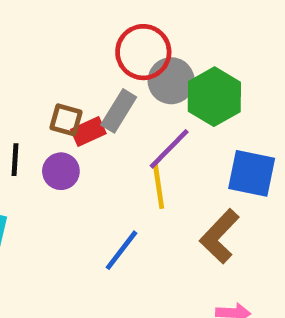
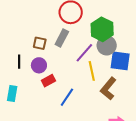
gray circle: (171, 81) -> (107, 45), moved
red rectangle: (88, 132) -> (48, 81), moved
yellow line: (158, 185) -> (92, 71), moved

